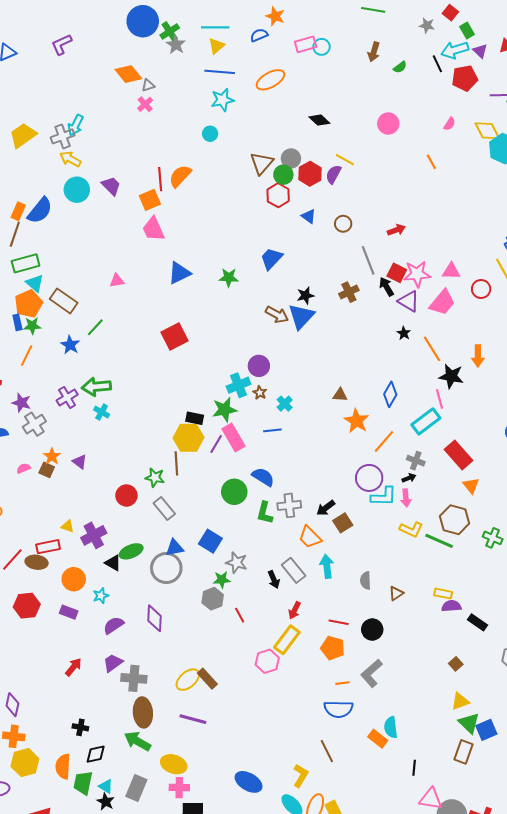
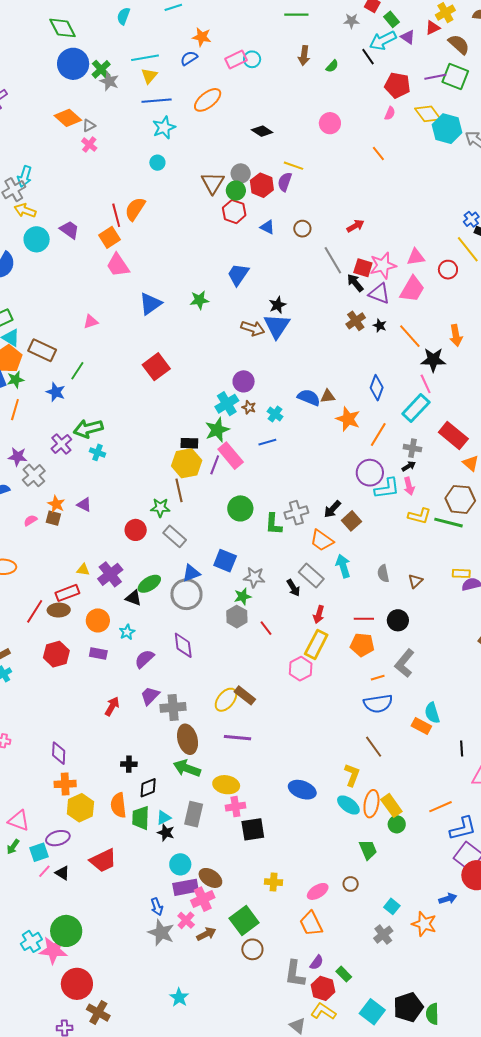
red pentagon: (465, 78) -> (397, 85), moved, turned 30
brown cross: (349, 292) -> (356, 321), moved
blue semicircle: (263, 477) -> (309, 398), moved
cyan triangle: (106, 786) -> (164, 818), turned -49

